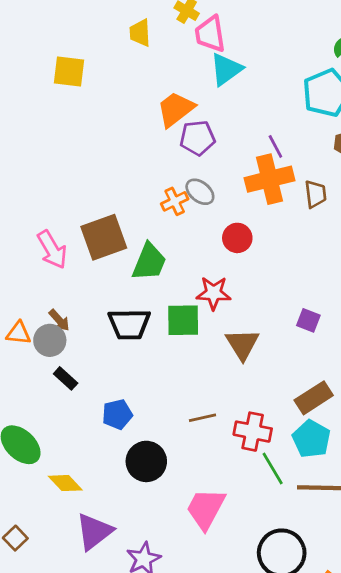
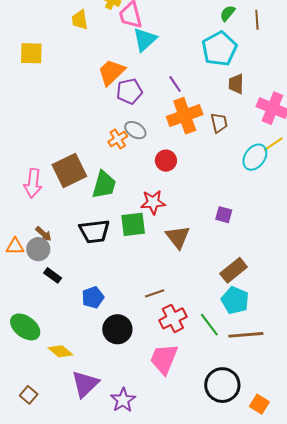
purple line: (275, 146) -> (175, 84), moved
pink arrow: (52, 250) -> (33, 183), turned 44
red cross: (253, 432) -> (173, 318), moved, turned -32

